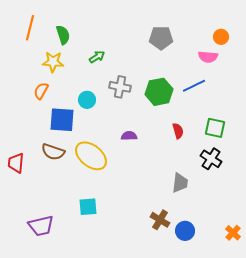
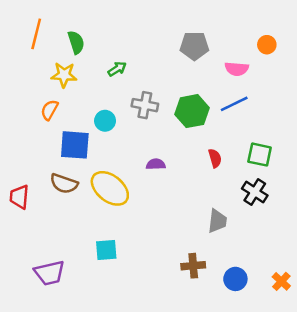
pink semicircle: (208, 57) -> (237, 69), moved
brown cross: (160, 220) -> (193, 266), turned -36
blue circle: (185, 231) -> (235, 279), moved

